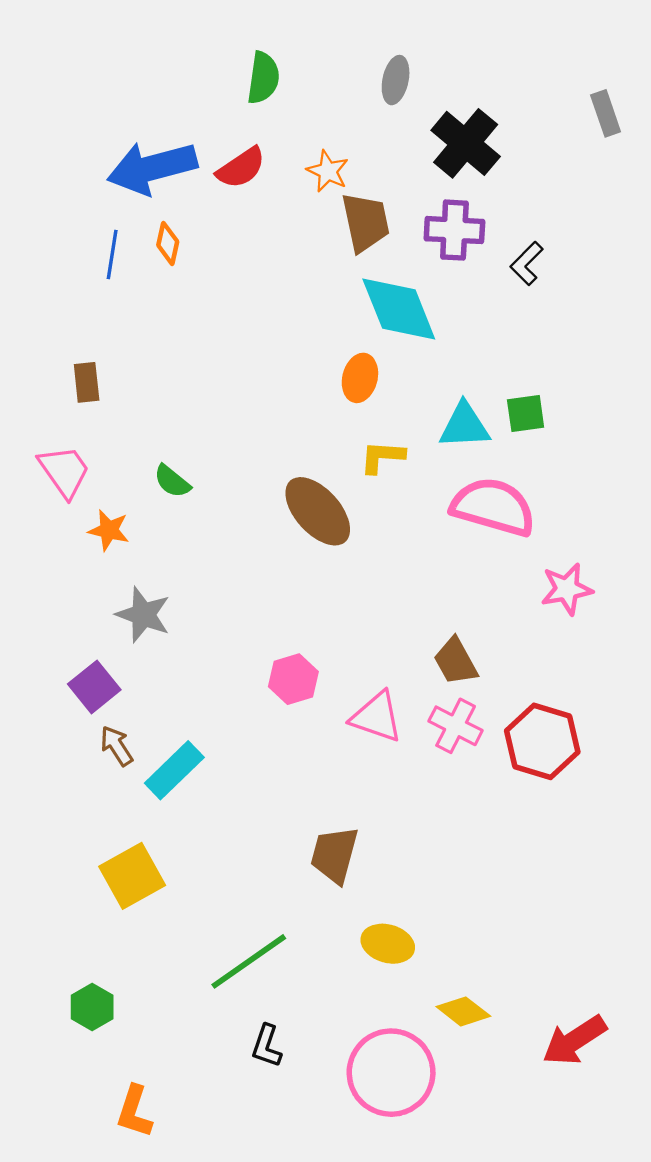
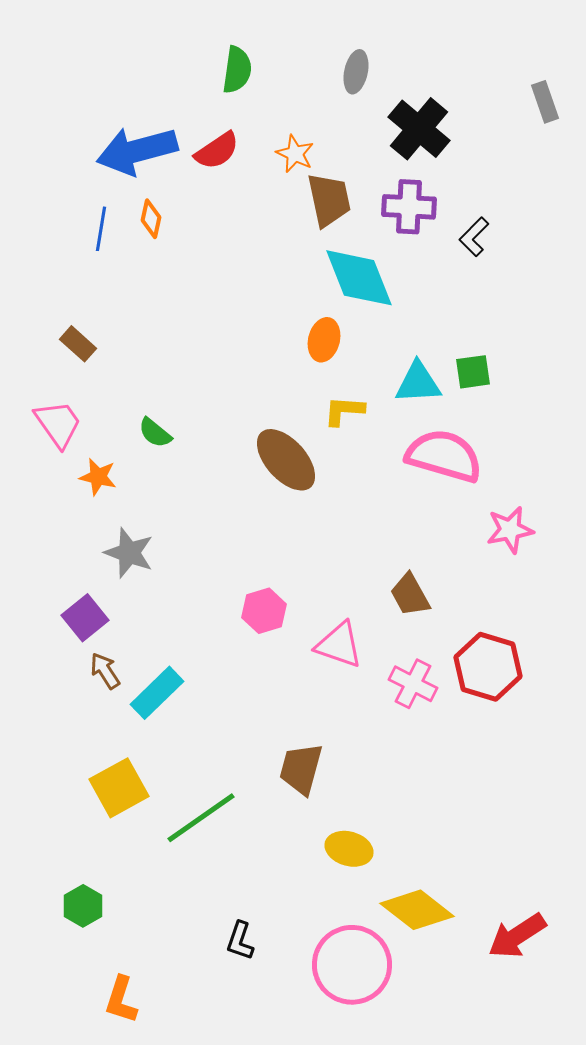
brown rectangle: (87, 382) -> (78, 344), turned -42
pink cross: (456, 726) -> (413, 684), moved
green line: (249, 961) -> (201, 818), moved
yellow diamond: (463, 1011) -> (417, 910), size x1.5

